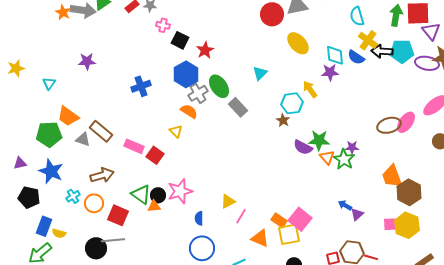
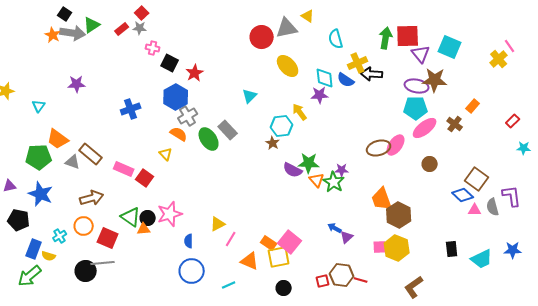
cyan semicircle: (357, 16) -> (336, 39), moved
yellow cross: (368, 40) -> (358, 63), turned 30
cyan pentagon: (402, 51) -> (416, 108), moved
green ellipse: (219, 86) -> (209, 139), moved
cyan cross: (73, 196) -> (60, 236), moved

